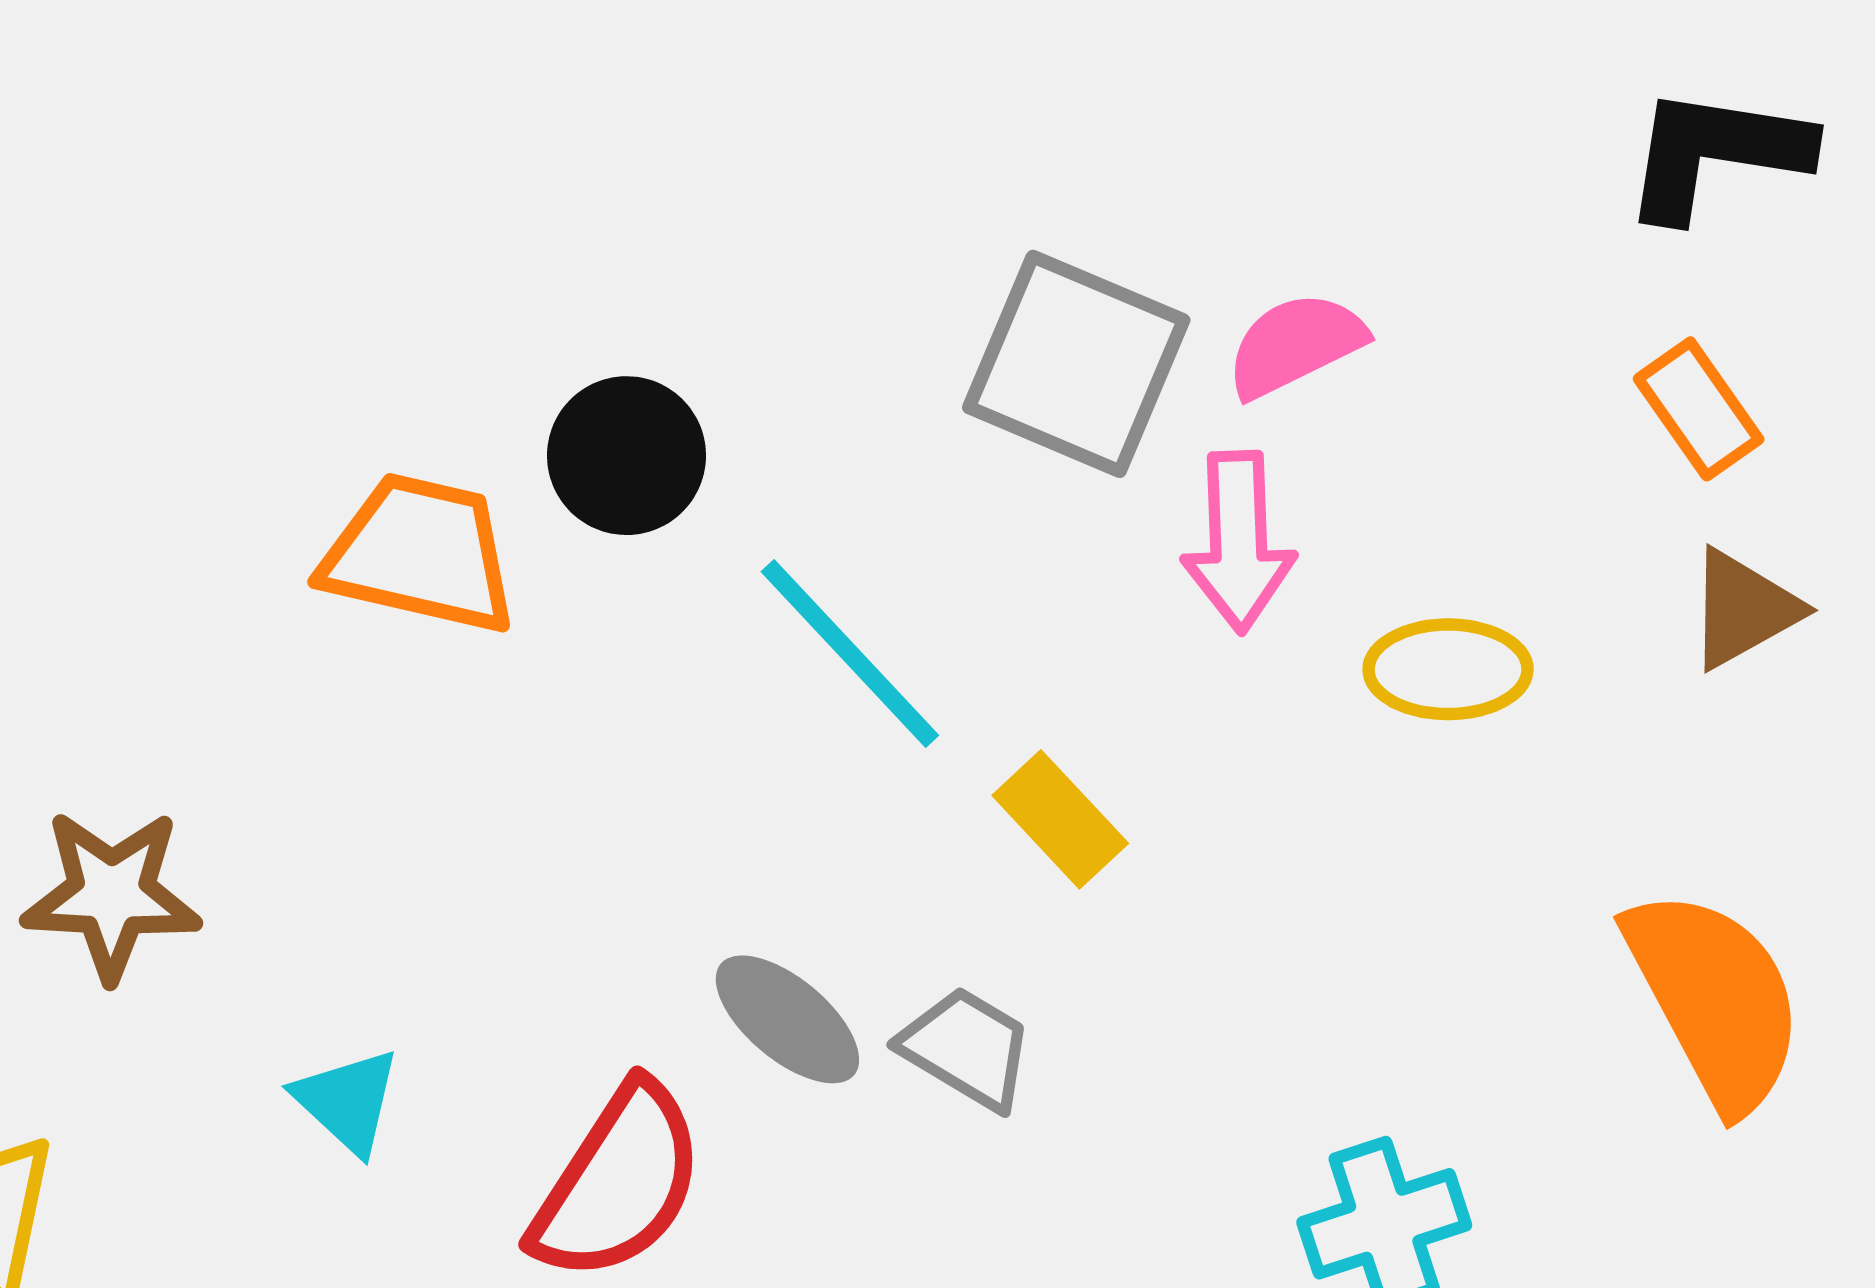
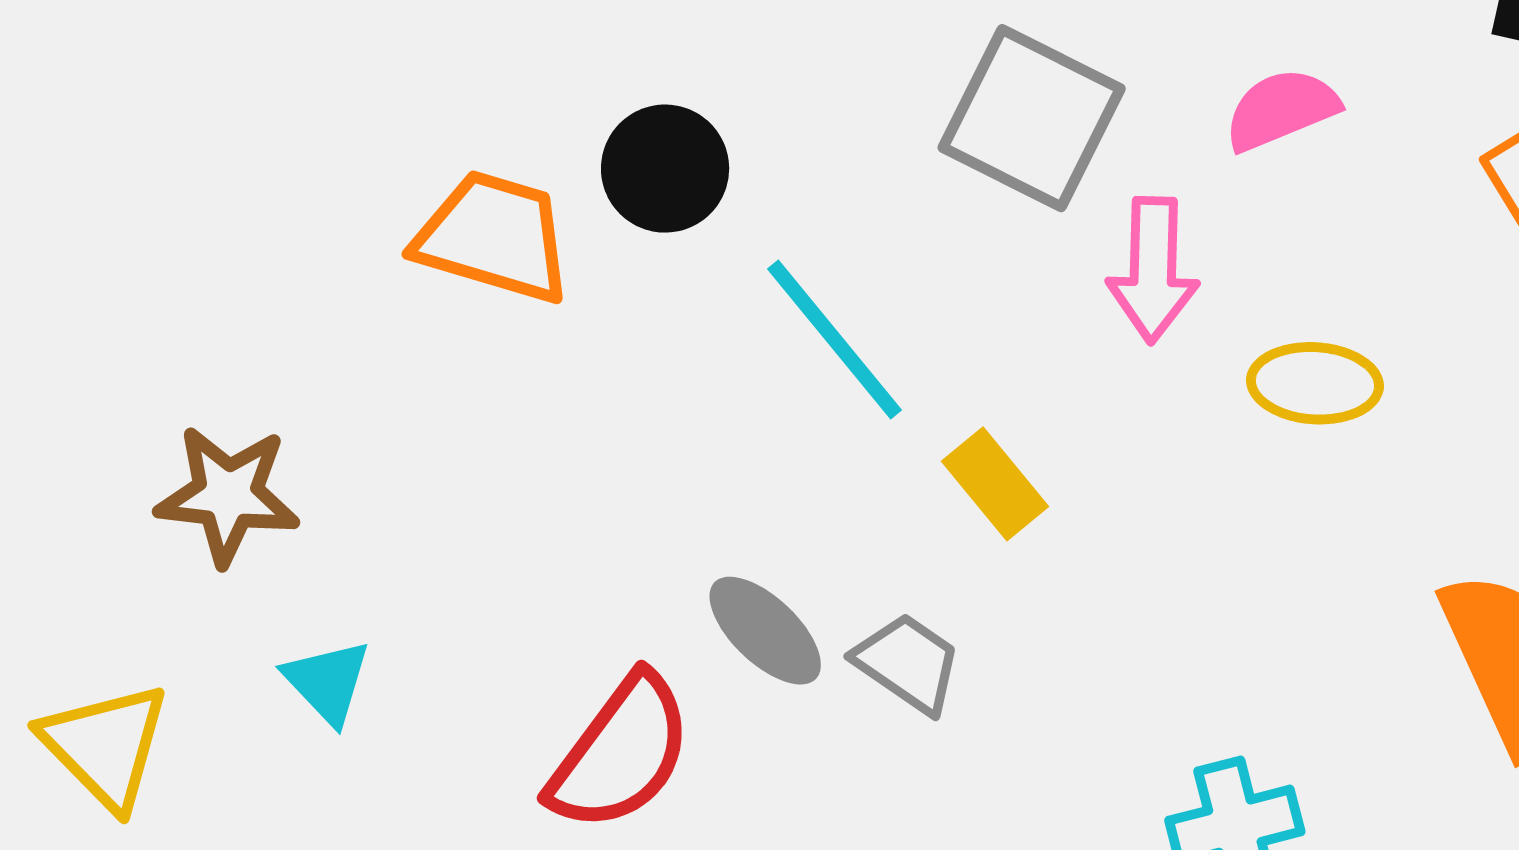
pink semicircle: (1295, 345) -> (1281, 109), moved
cyan triangle: (347, 1101) -> (327, 682), moved

